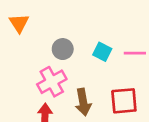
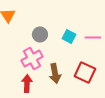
red square: (124, 101) -> (85, 72), turned 30

